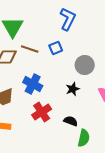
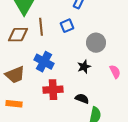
brown line: (30, 49) -> (41, 27), turned 66
red cross: (42, 112) -> (53, 90), turned 30

